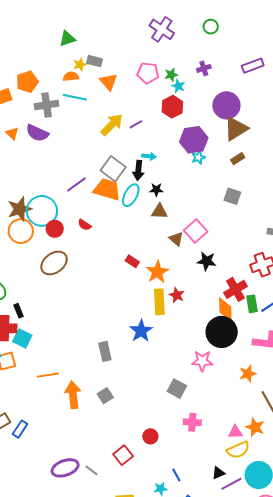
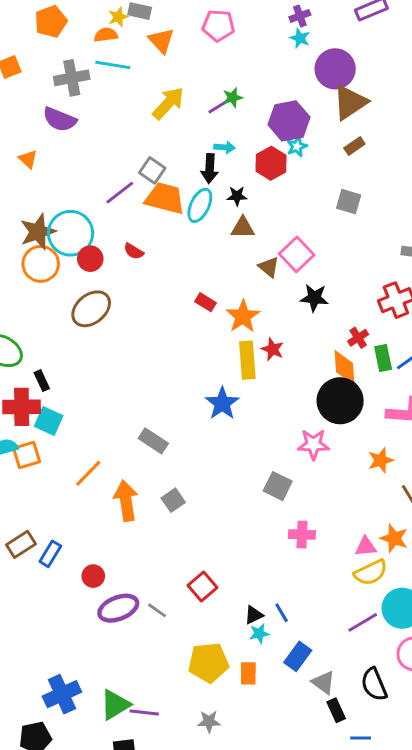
green star: (171, 75) -> (233, 97), moved
orange pentagon: (27, 82) -> (51, 22), moved
cyan star: (178, 86) -> (300, 38), moved
red hexagon: (172, 107) -> (271, 163), moved
purple line: (136, 124) -> (218, 107), moved
orange triangle: (12, 133) -> (28, 159), moved
gray square: (113, 169) -> (152, 170), moved, size x0.7
red cross: (235, 289) -> (358, 338), size x0.6
gray rectangle: (105, 351) -> (153, 441), moved, turned -42
orange line: (48, 375) -> (88, 473), turned -35
red circle: (150, 436) -> (93, 576), moved
black triangle: (218, 473) -> (254, 615), moved

